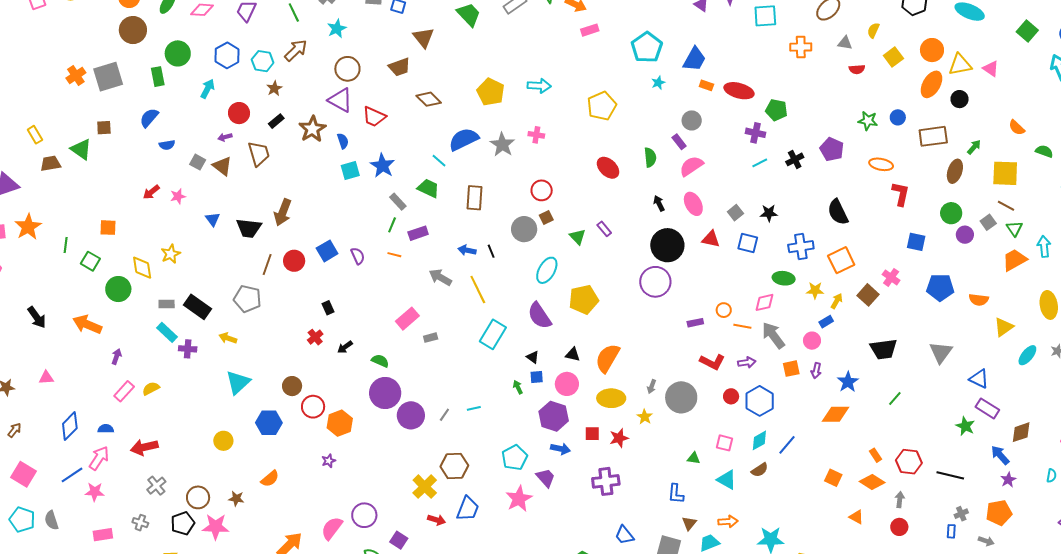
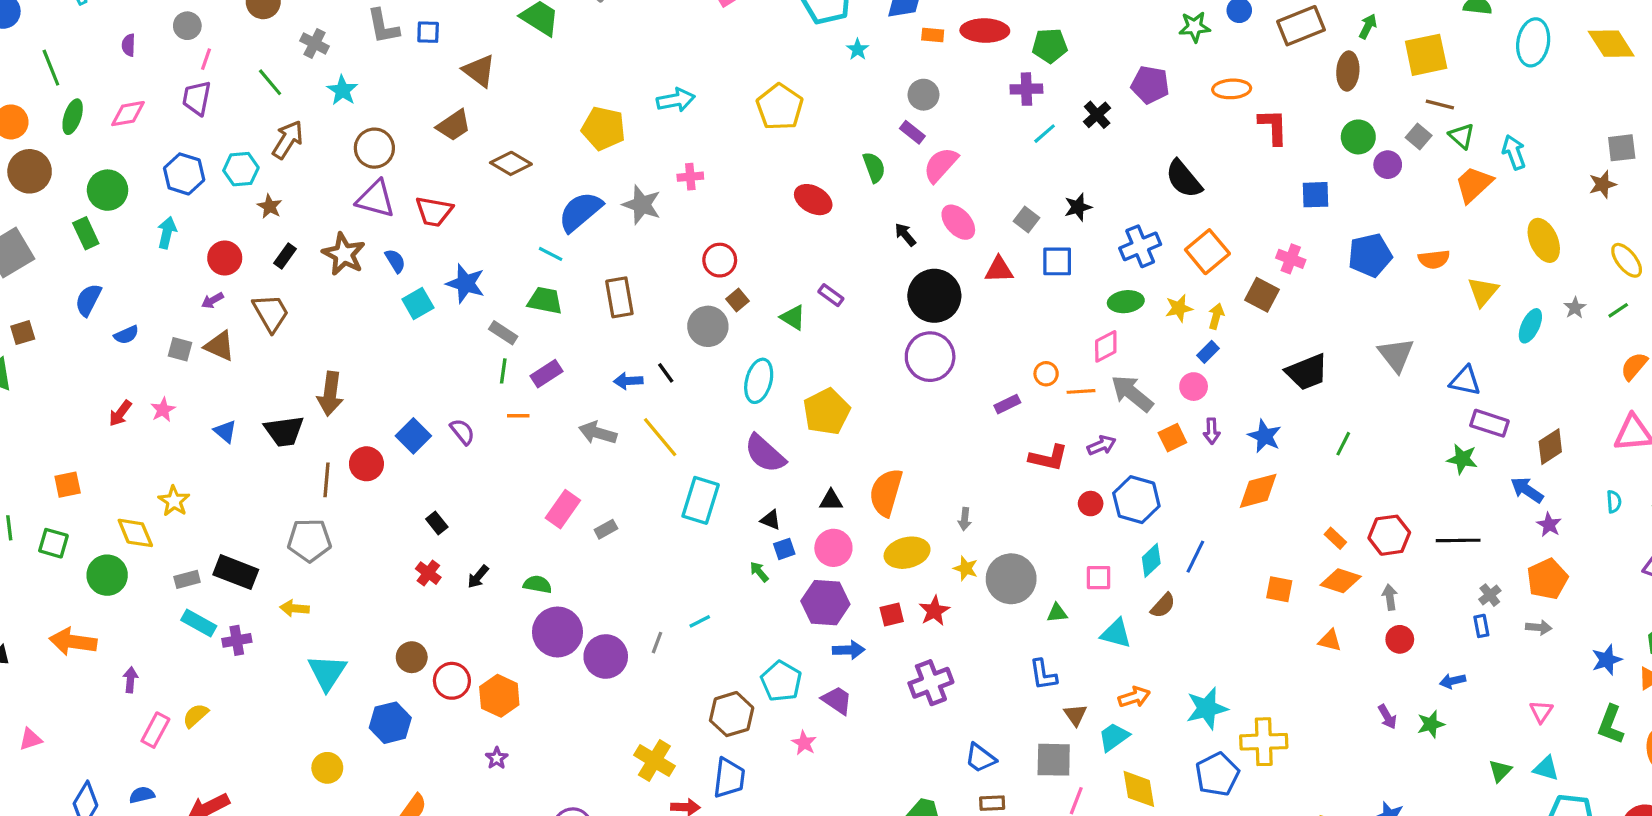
gray circle: (681, 397) -> (1011, 579), moved
brown hexagon: (454, 466) -> (732, 714), moved
pink star: (519, 499) -> (804, 743), size x0.6

